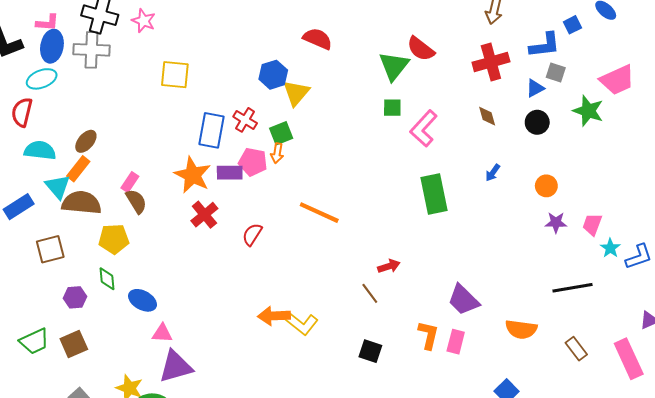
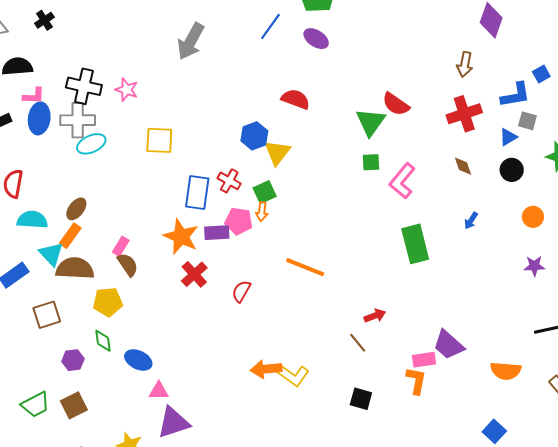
cyan ellipse: (42, 79) -> (91, 144), moved
orange circle: (546, 186) -> (533, 217), moved
pink rectangle: (456, 342) -> (424, 360), moved, turned 70

